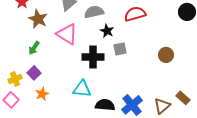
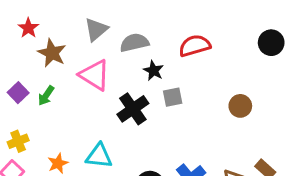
black cross: (93, 57) -> (133, 109), turned -35
purple square: (34, 73) -> (18, 93), moved
cyan triangle: (82, 89) -> (99, 156), moved

